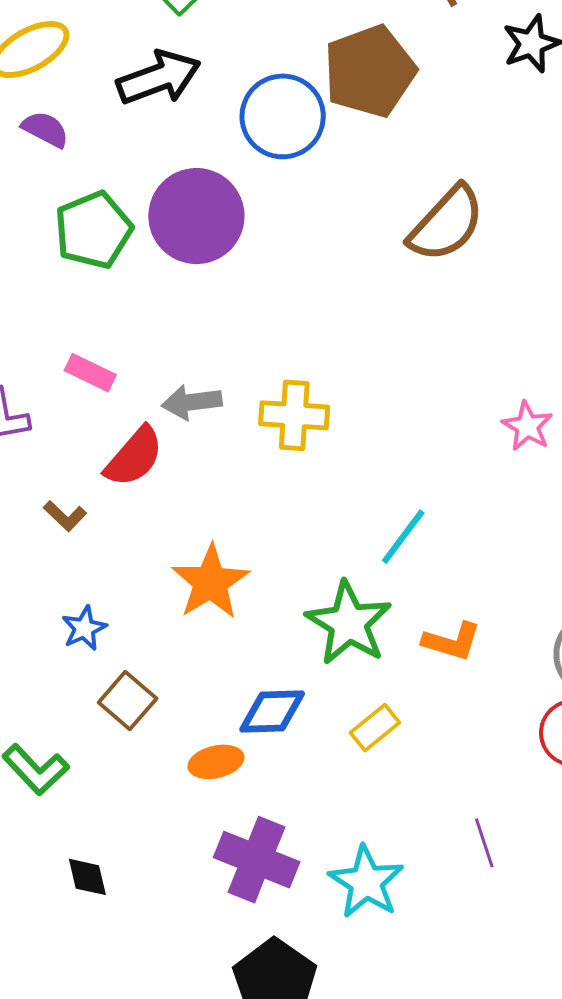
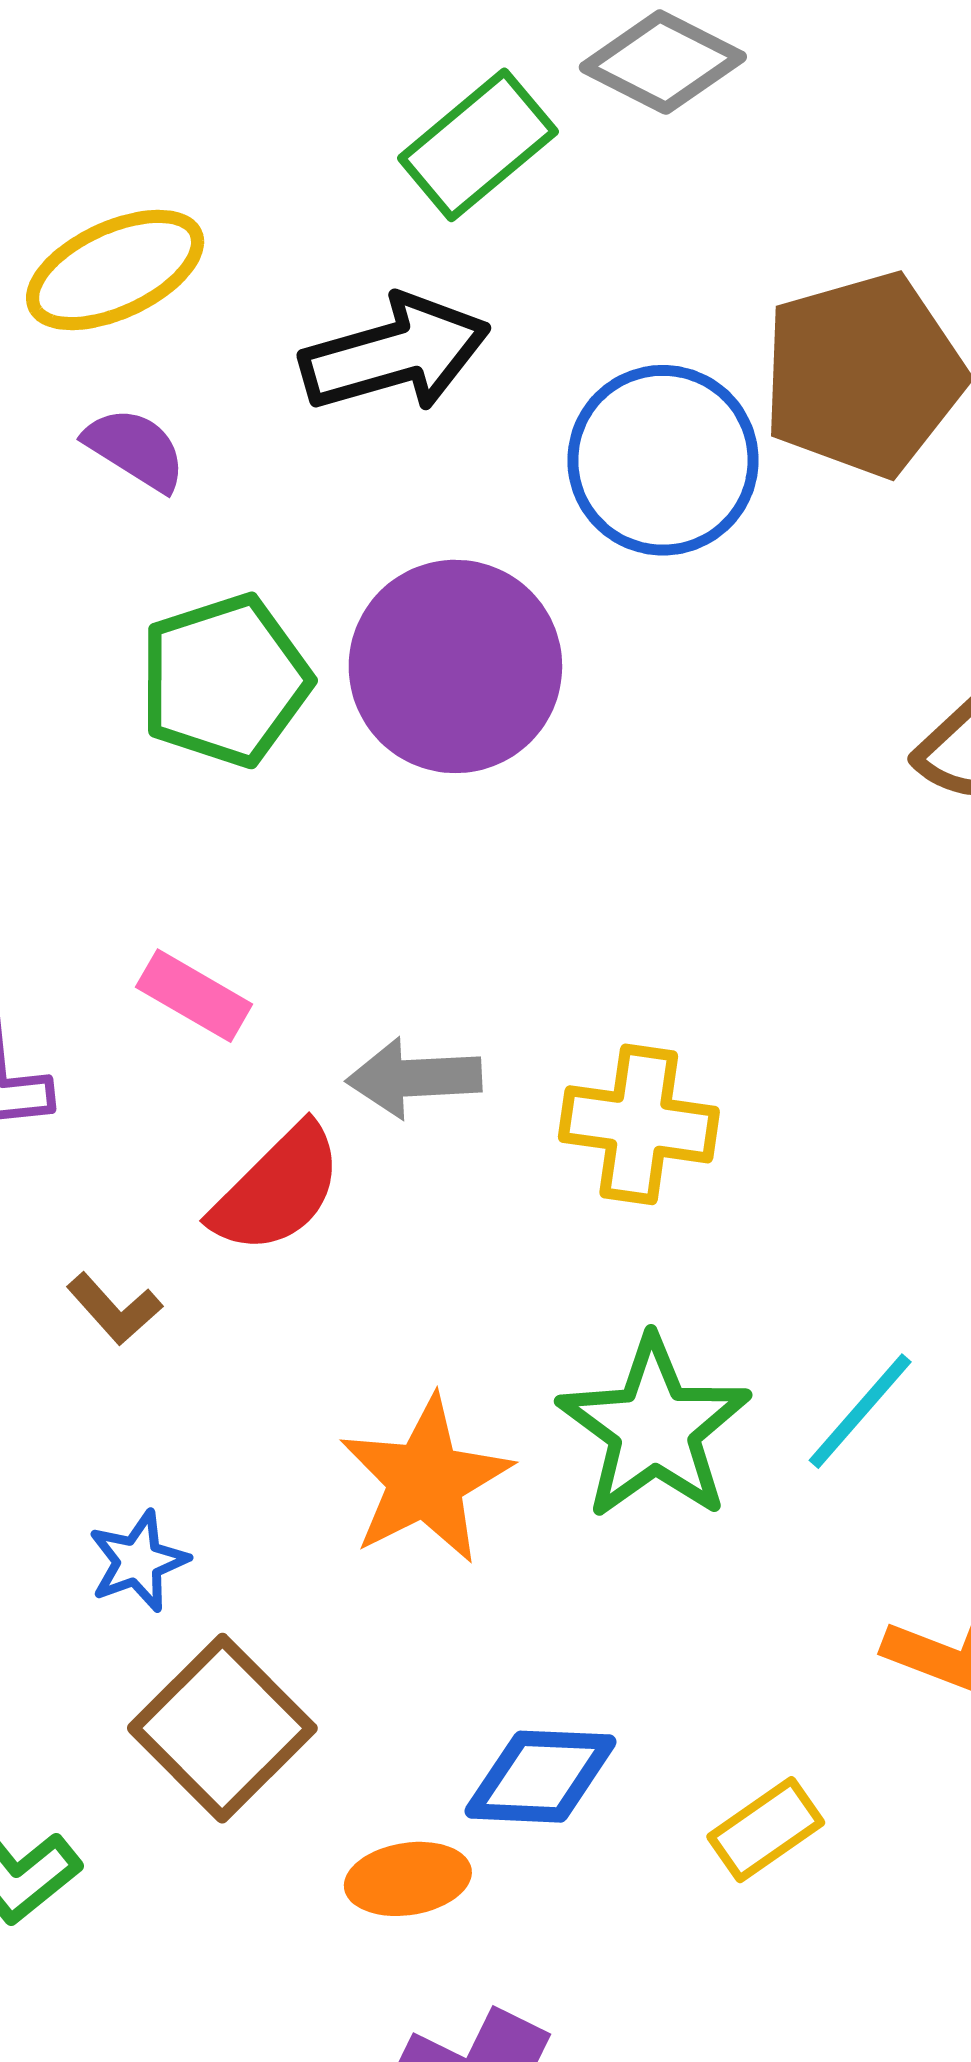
green star: (349, 623) -> (654, 1428), moved
brown square: (128, 700) -> (222, 1728), size x1.4

